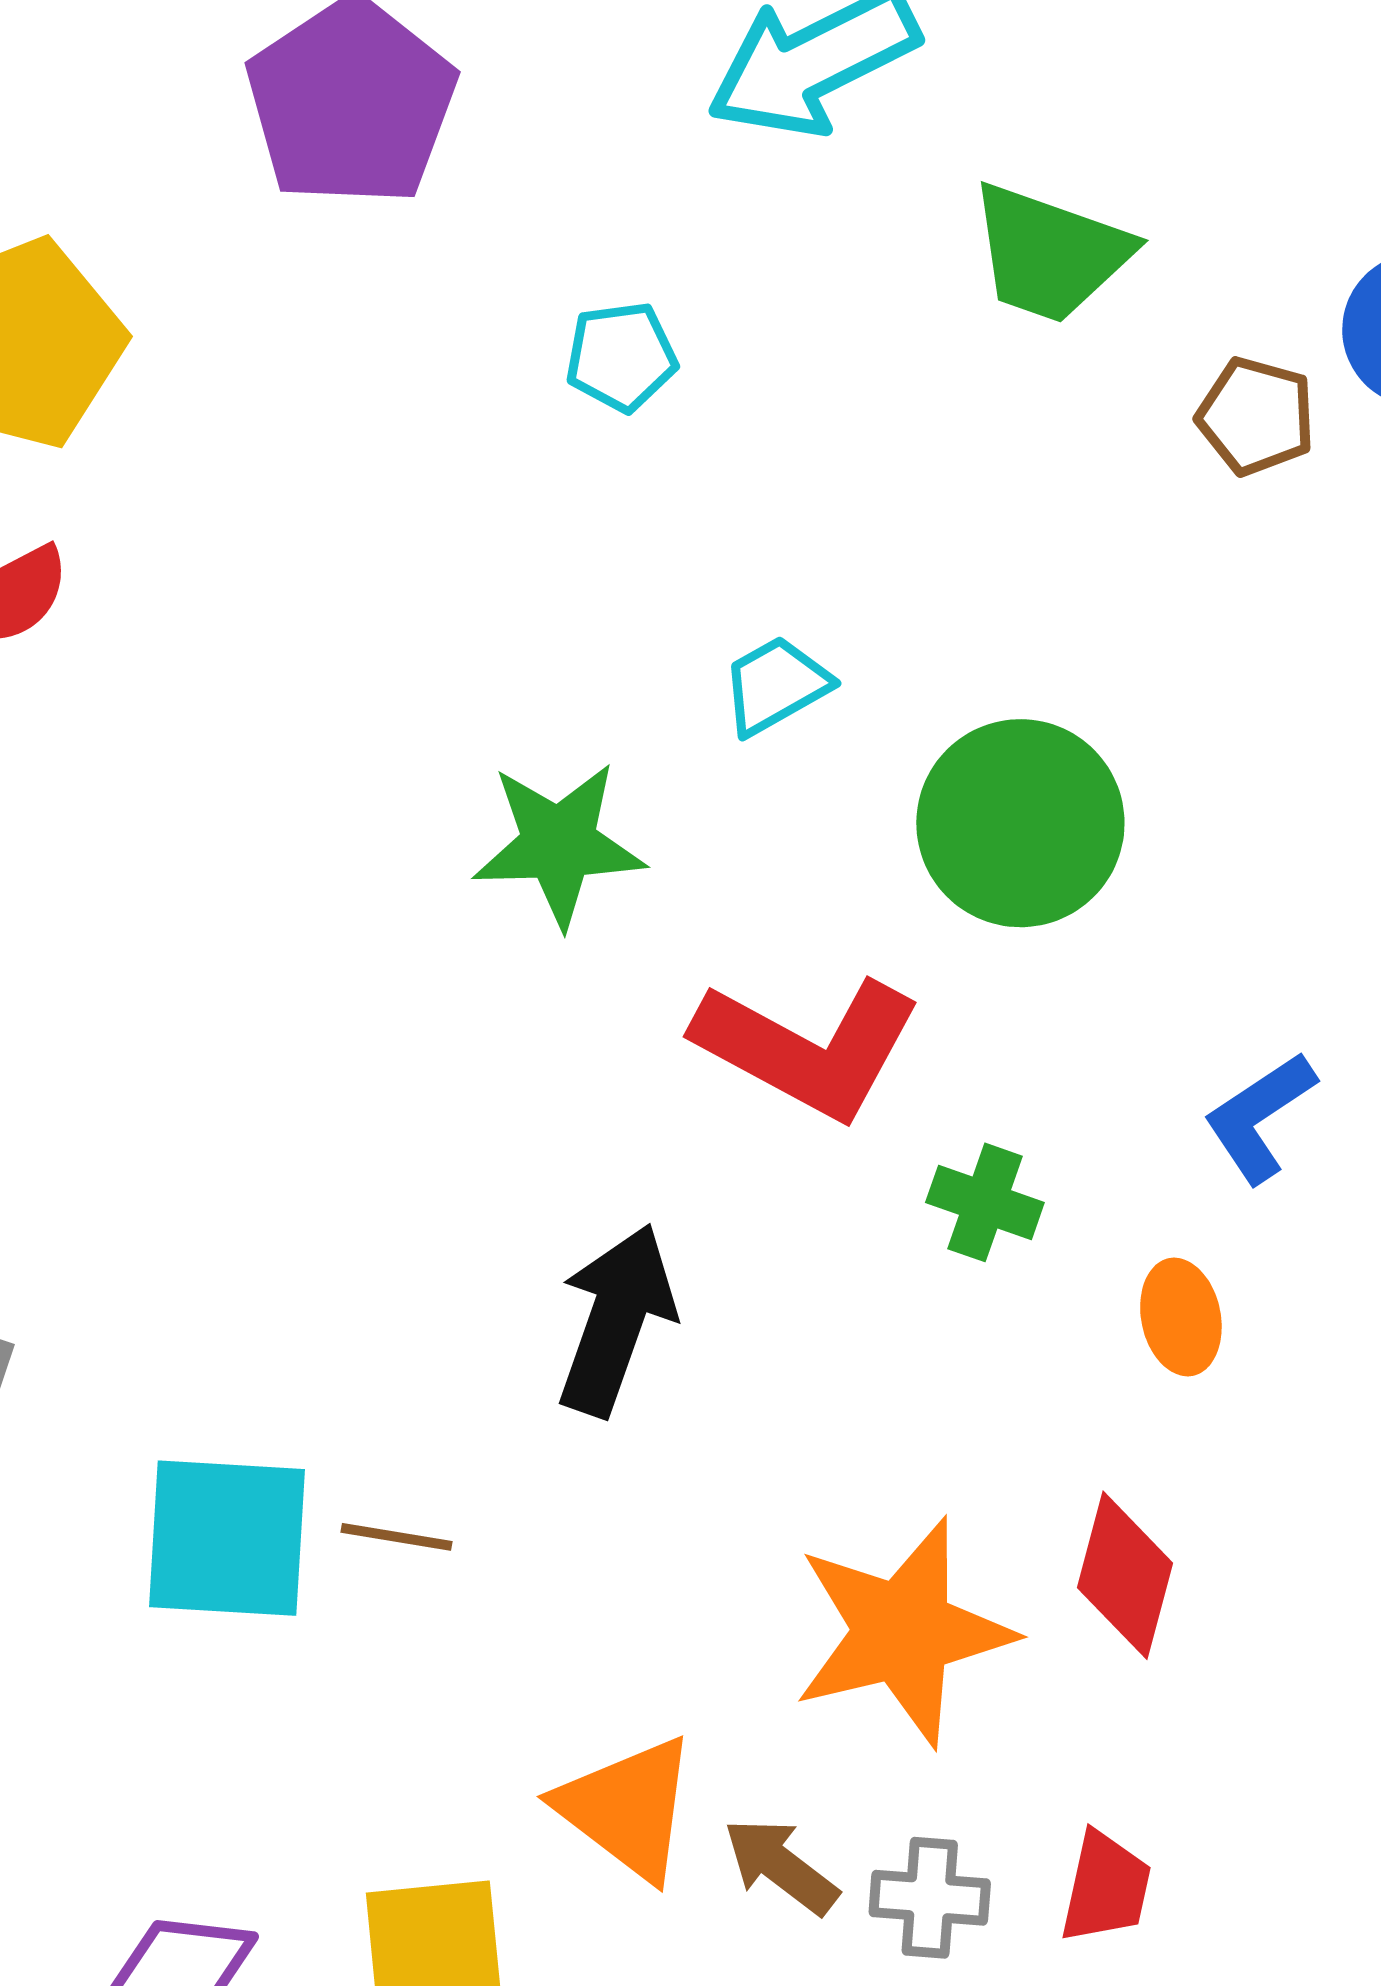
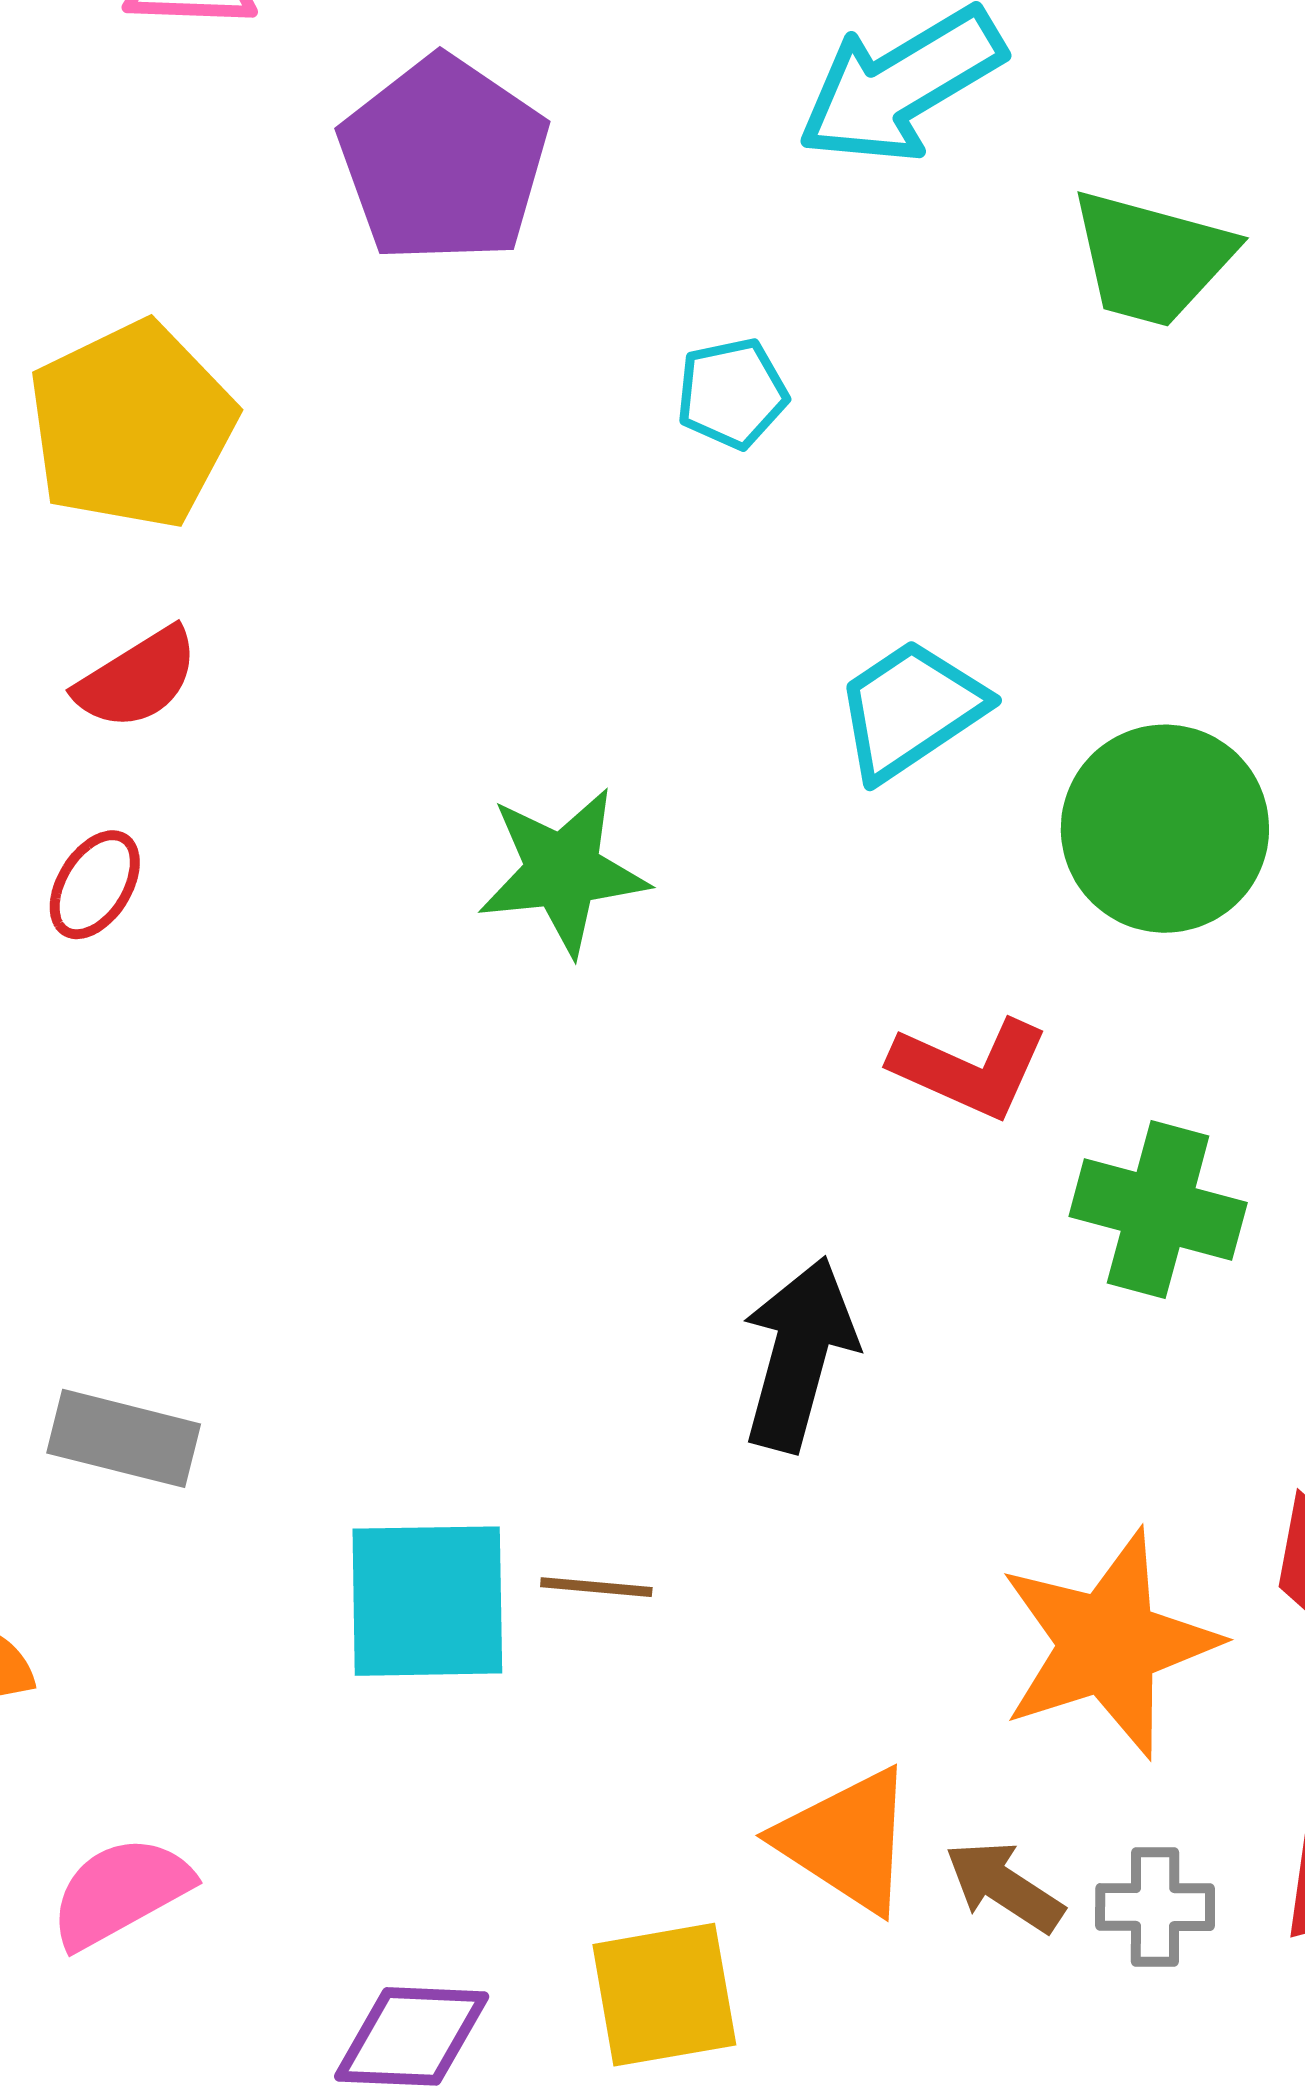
cyan trapezoid: (776, 685) -> (911, 710), size x1.4
green star: (559, 844) -> (563, 871), moved
red L-shape: (808, 1047) -> (970, 1068), size x0.7
green cross: (985, 1202) -> (1158, 1210), size x1.5

